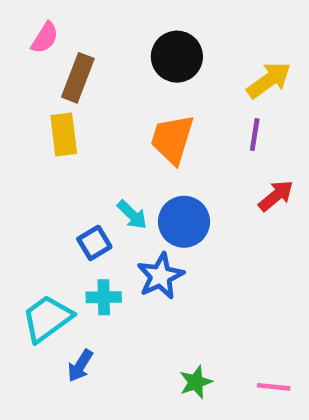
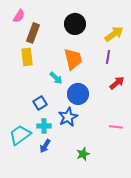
orange trapezoid: (172, 139) -> (73, 59), turned 150
cyan arrow: (132, 215) -> (56, 78), moved
blue arrow: (80, 366) -> (45, 146), moved
green star: (196, 382) -> (83, 154), moved
pink line: (274, 387) -> (116, 127), moved

